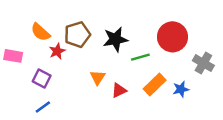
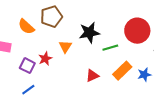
brown pentagon: (77, 34) -> (51, 17), moved
red star: (57, 51) -> (45, 59), moved
orange triangle: (98, 77) -> (65, 47), moved

